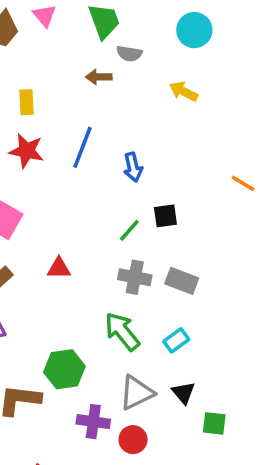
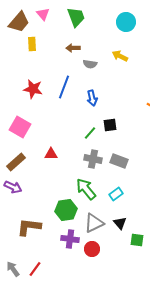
gray semicircle: (129, 53) -> (90, 64), moved
yellow rectangle: (27, 102) -> (32, 44), moved
green hexagon: (64, 369) -> (66, 210), moved

